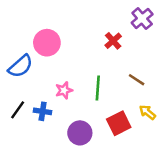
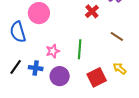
blue semicircle: (20, 66) -> (18, 32), turned 115
brown line: (137, 80) -> (117, 36), moved
purple circle: (80, 133) -> (60, 76), moved

